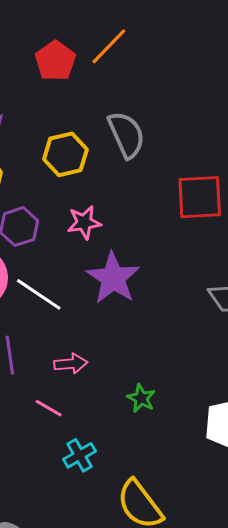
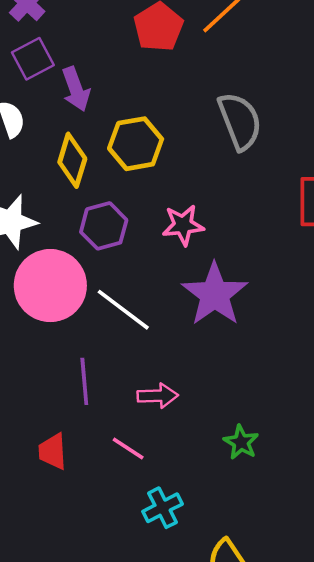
yellow hexagon: (65, 154) -> (136, 144), moved

